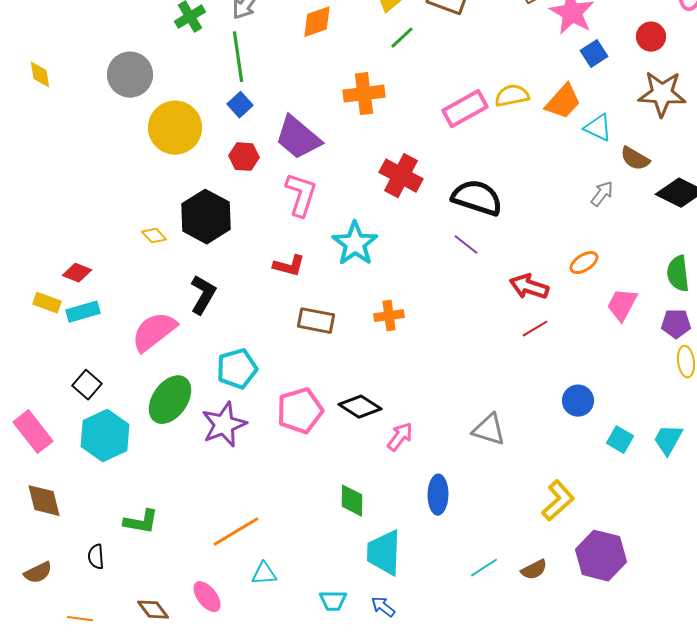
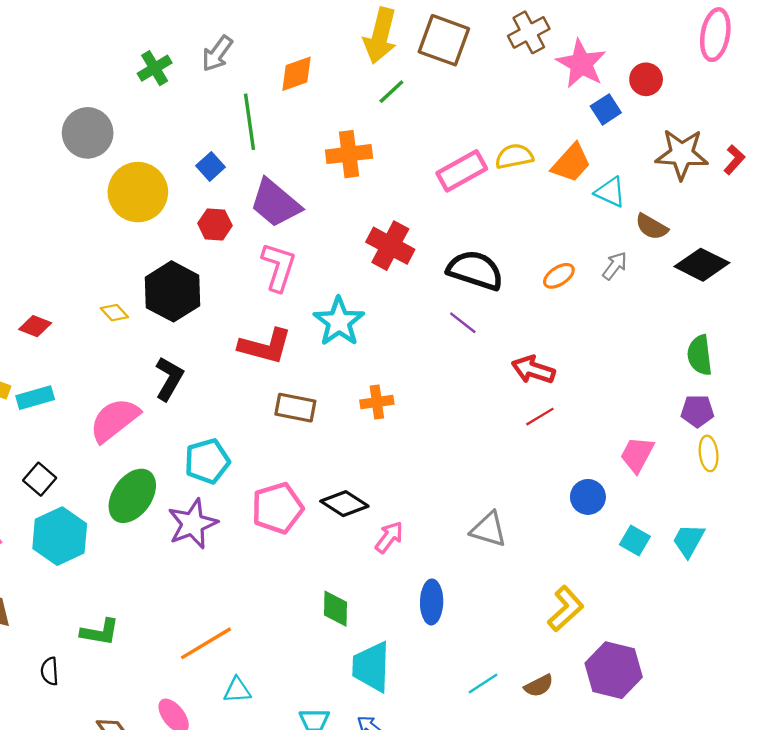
red circle: (651, 37) -> (646, 79), moved
green line: (238, 57) -> (250, 122), moved
orange ellipse: (584, 263) -> (559, 276), moved
red L-shape: (289, 266) -> (265, 346), size x1.5
red diamond: (77, 273) -> (35, 326), moved
pink trapezoid: (622, 305) -> (637, 455), moved

